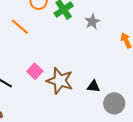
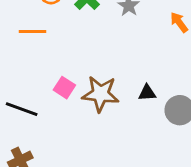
orange line: (20, 27) -> (33, 32), turned -30

